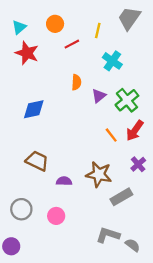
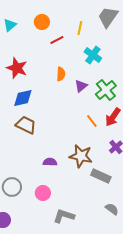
red star: (27, 53) -> (17, 68), moved
brown trapezoid: (37, 161) -> (26, 125), moved
gray rectangle: (121, 197) -> (101, 176), turned 54
gray L-shape: (108, 235) -> (64, 216), moved
gray semicircle: (133, 245) -> (112, 209), moved

